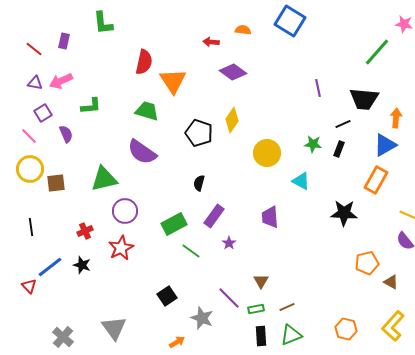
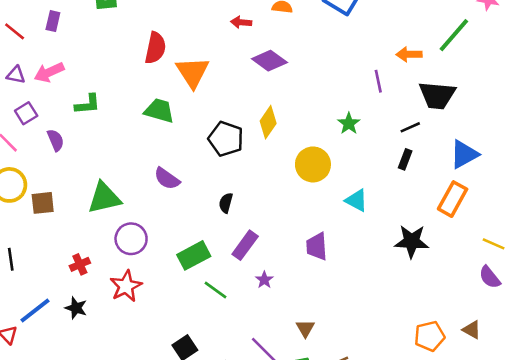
orange arrow: (396, 118) -> (409, 54), moved, turned -96
green star: (313, 144) -> (349, 123), moved, turned 30
purple semicircle: (142, 152) -> (167, 179), moved, size x0.7
orange pentagon: (367, 263) -> (429, 336), moved

